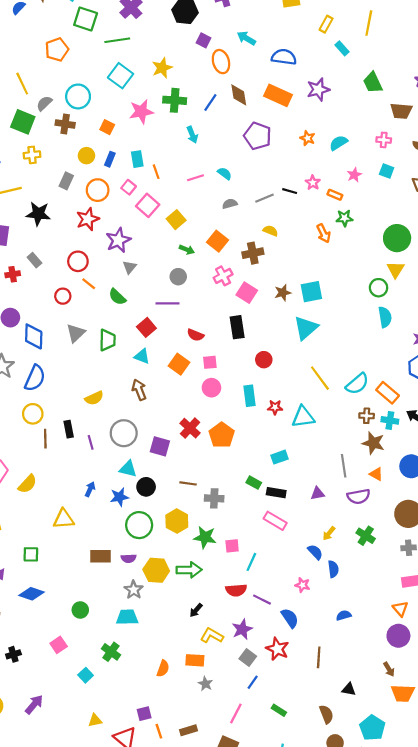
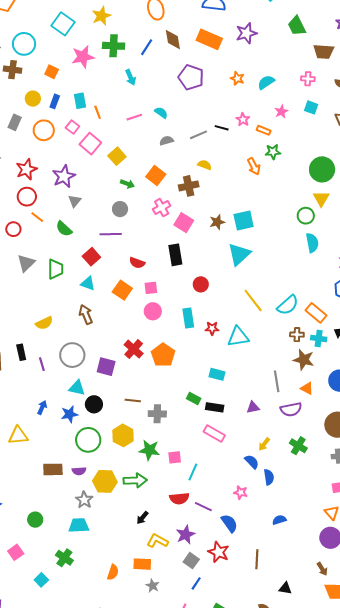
red star: (88, 219) -> (26, 169), moved
cyan rectangle: (279, 457) -> (217, 374), turned 35

